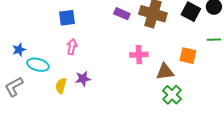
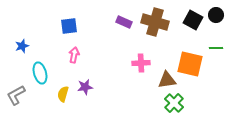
blue star: (19, 50) -> (22, 46), moved
orange square: (188, 56) -> (190, 64), size x1.5
cyan ellipse: (38, 65) -> (40, 73), turned 60

